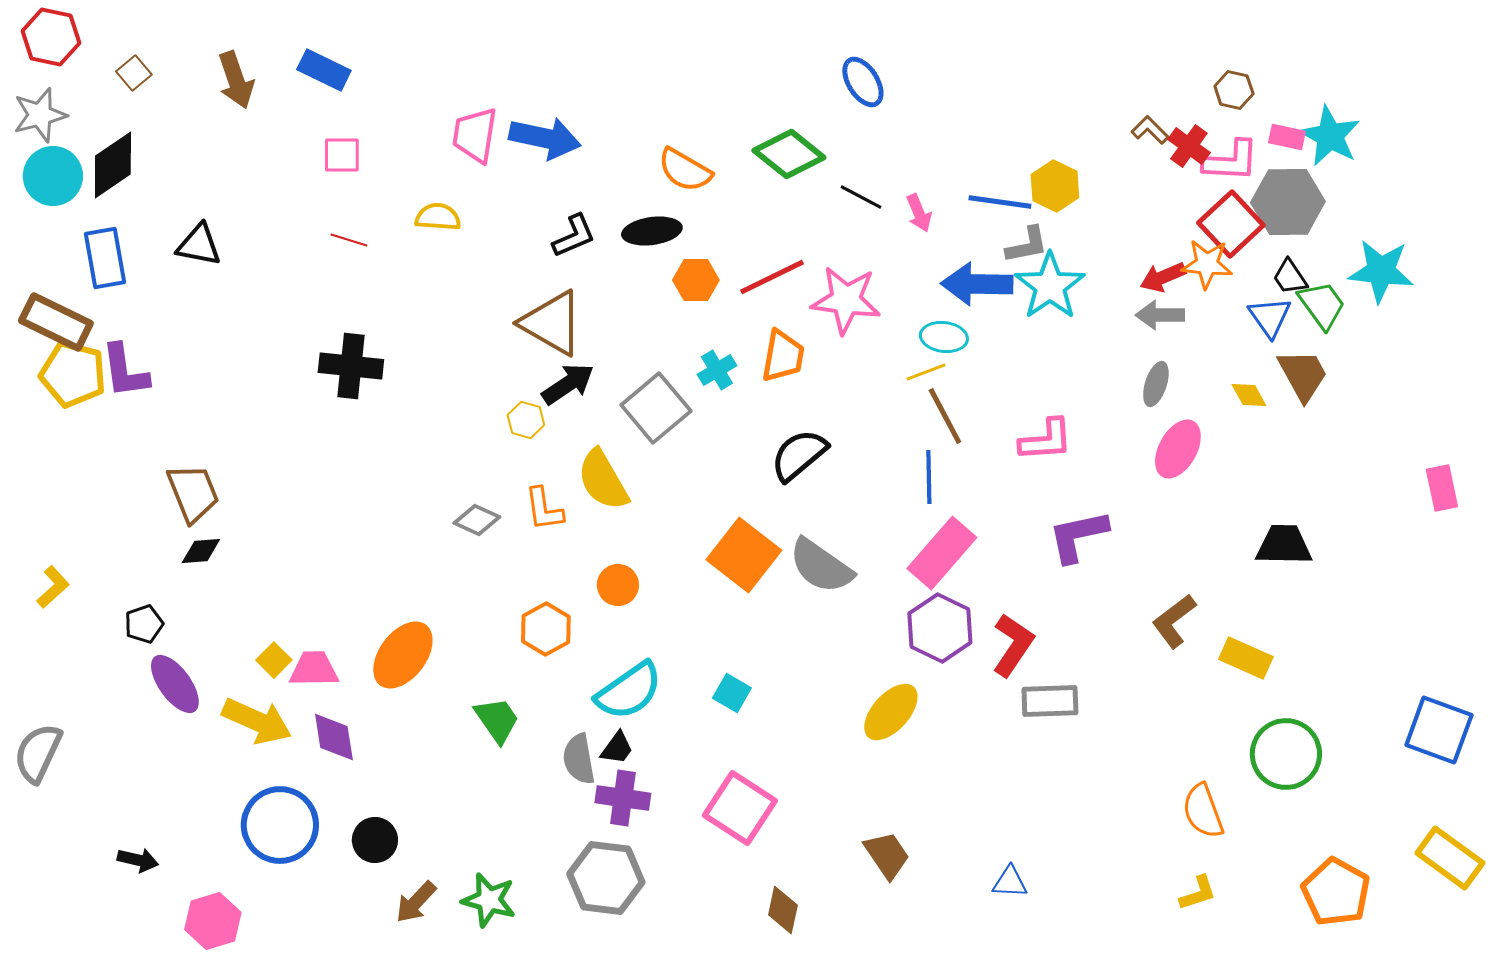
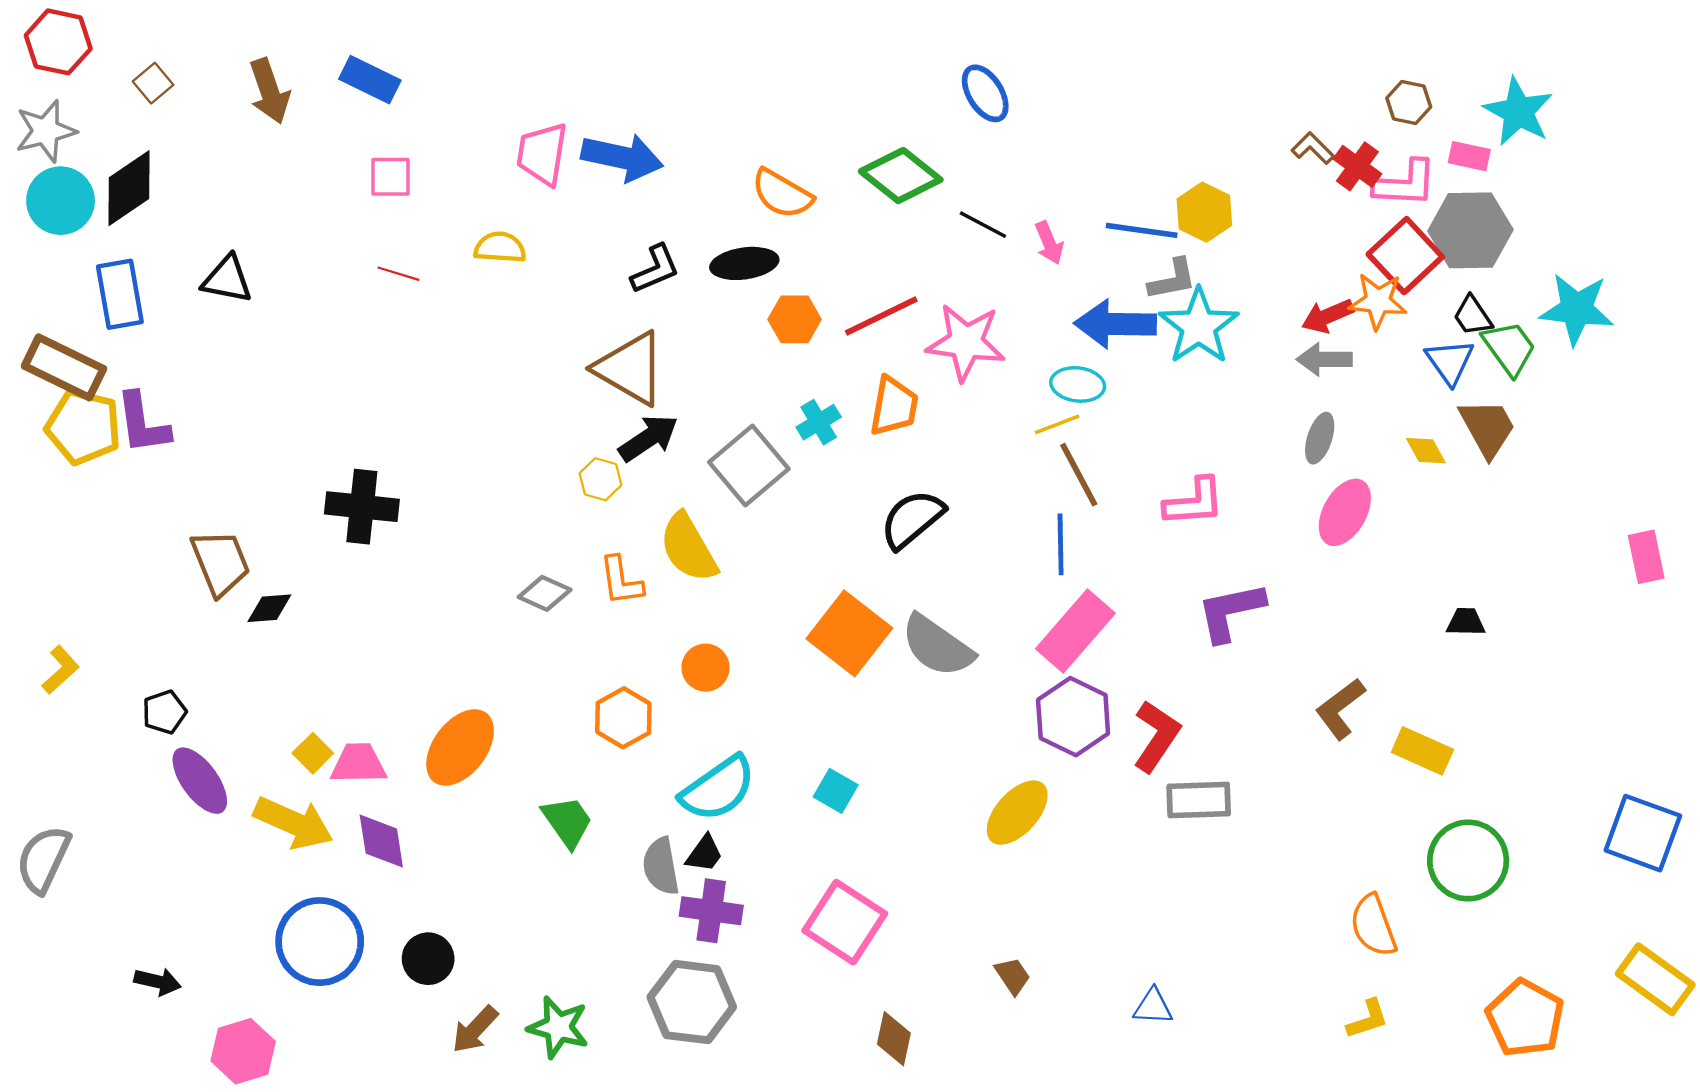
cyan star: (1330, 136) -> (1518, 112), moved
black cross: (351, 366) -> (362, 507), moved
black trapezoid: (1284, 545) -> (1466, 622), size x0.6
black diamond: (201, 551) -> (269, 608), moved
brown trapezoid: (887, 855) -> (1013, 976), size x0.7

